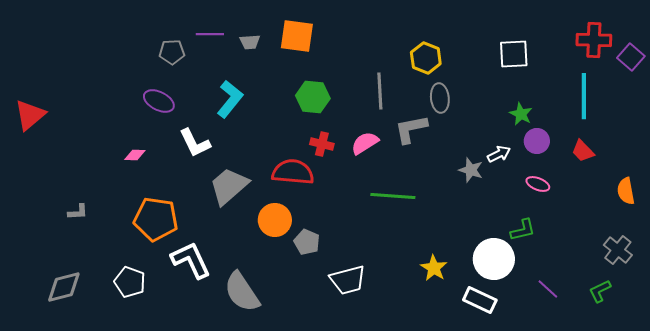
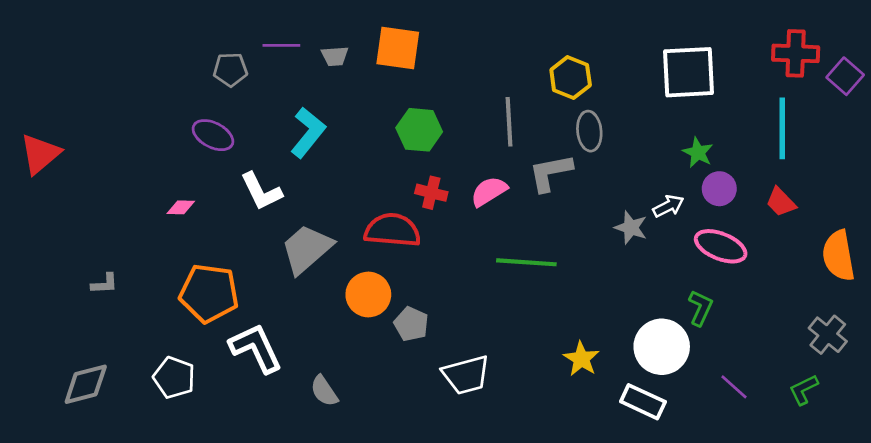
white square: (514, 54) -> (688, 72), size x1.4
pink ellipse: (538, 184) -> (721, 246), size x1.6
orange semicircle: (626, 191) -> (838, 256), size x1.4
green L-shape: (523, 230) -> (701, 308), turned -52
gray semicircle: (242, 292) -> (324, 391), size x0.6

